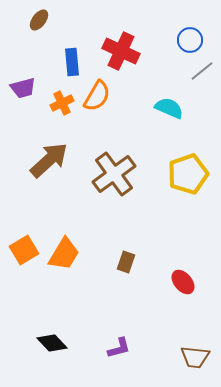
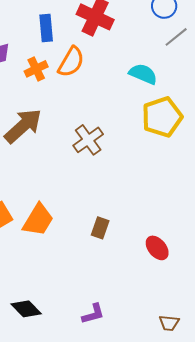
brown cross: (114, 174) -> (88, 140), size x0.7
yellow pentagon: (188, 174) -> (162, 117), moved
brown trapezoid: (195, 357) -> (169, 323), size x0.7

